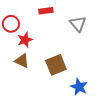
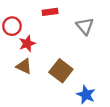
brown square: (56, 65) -> (61, 71), turned -30

